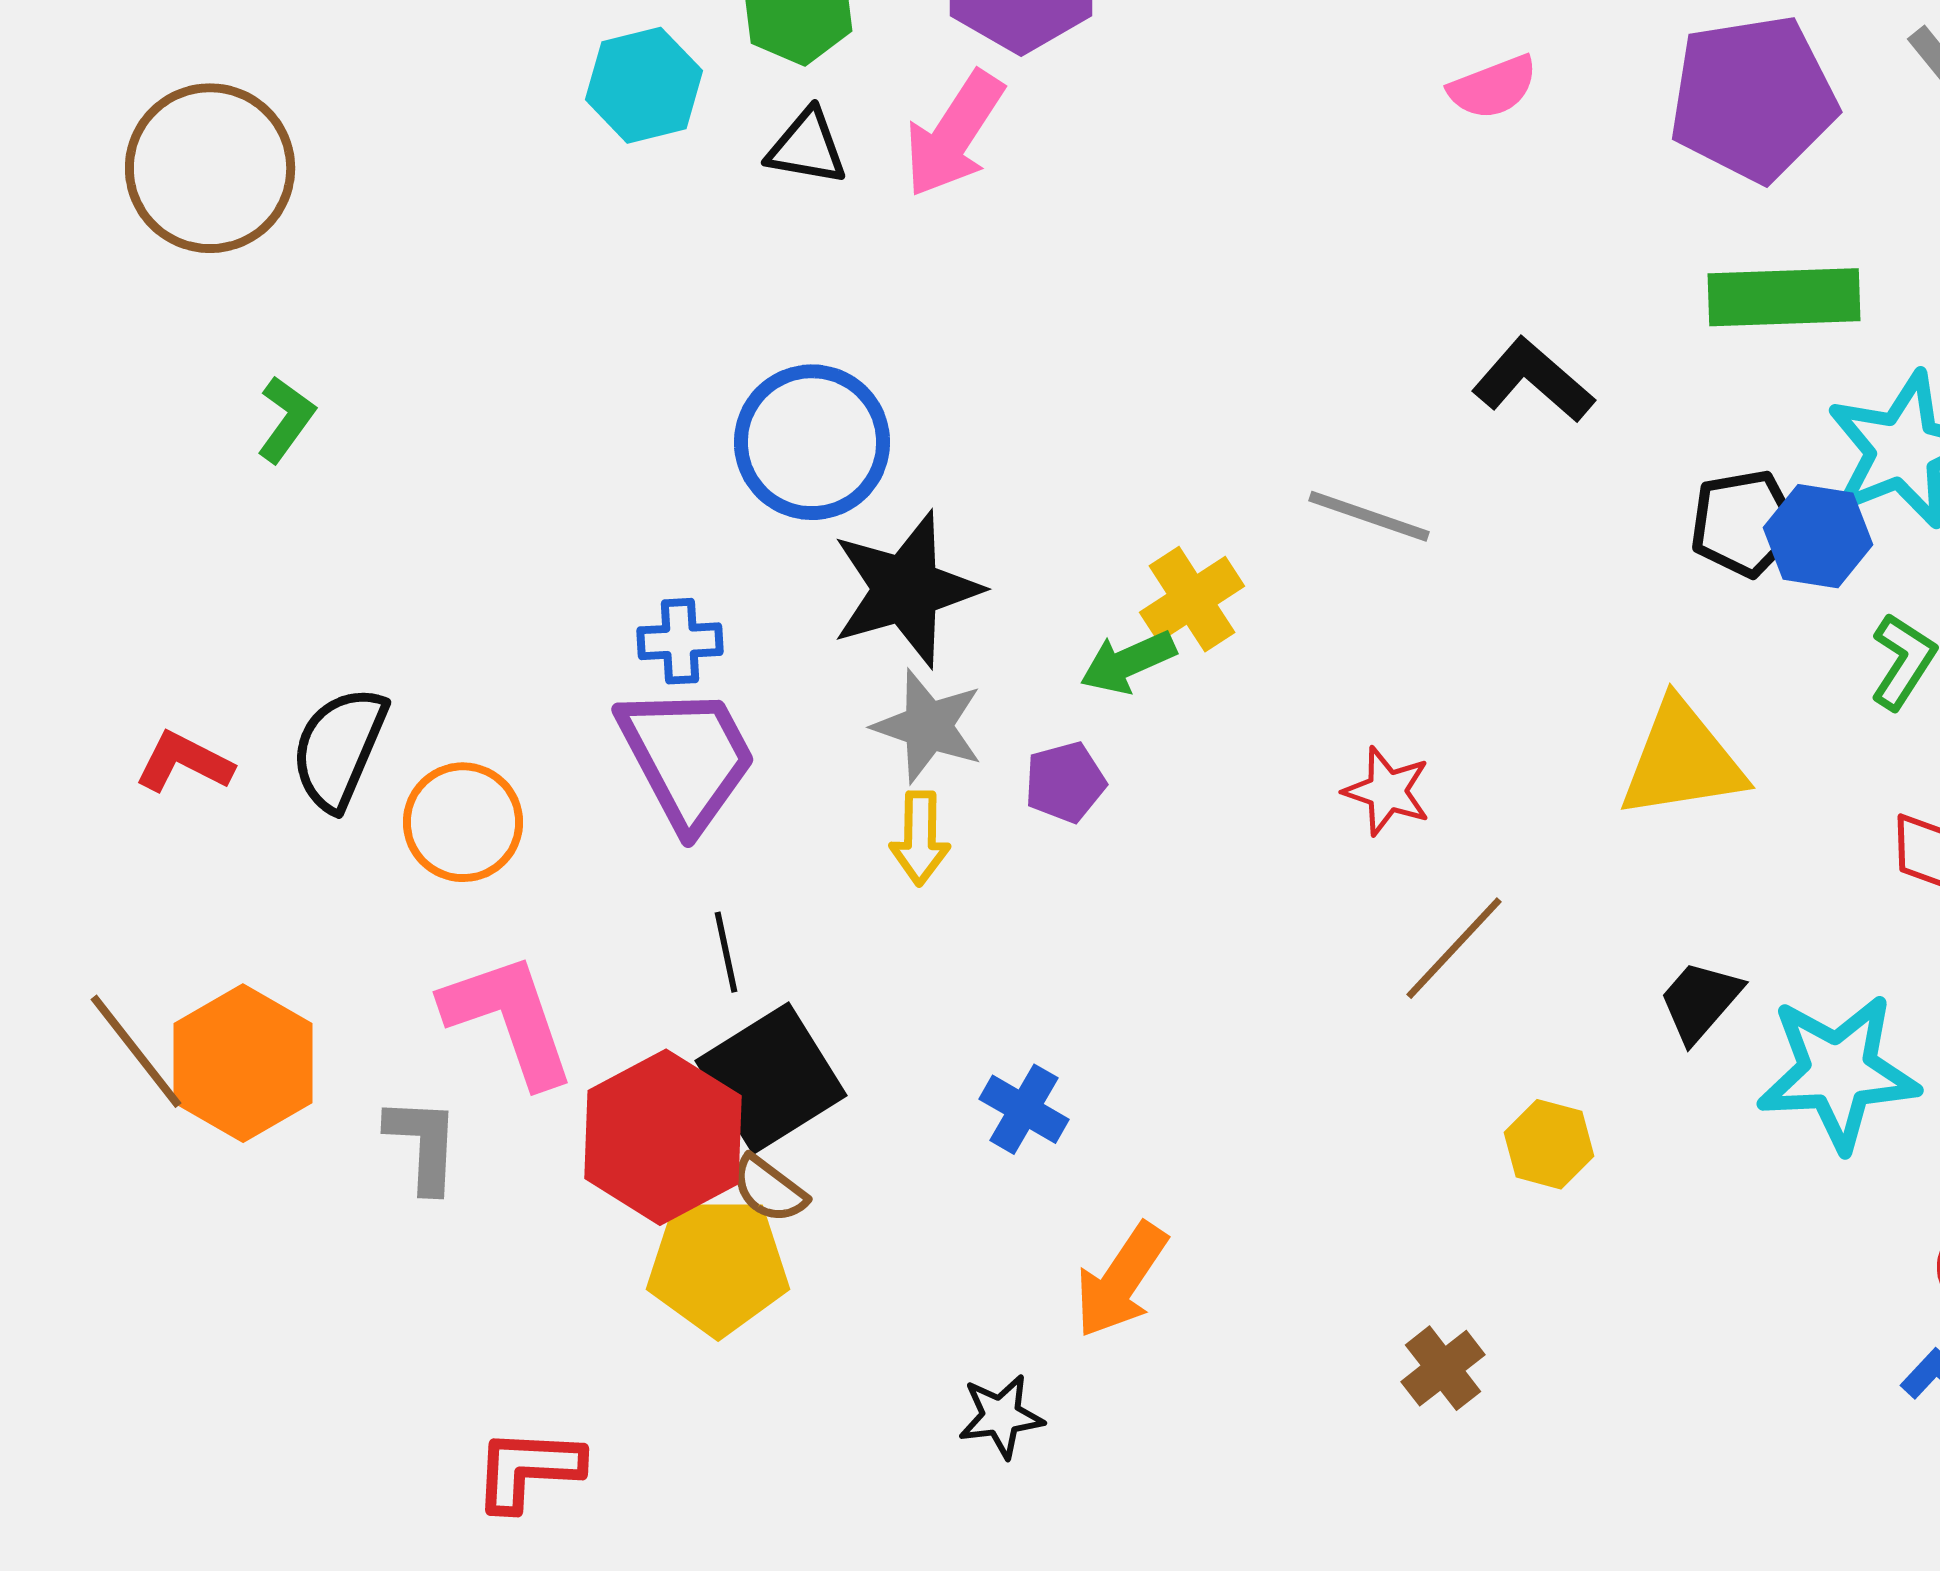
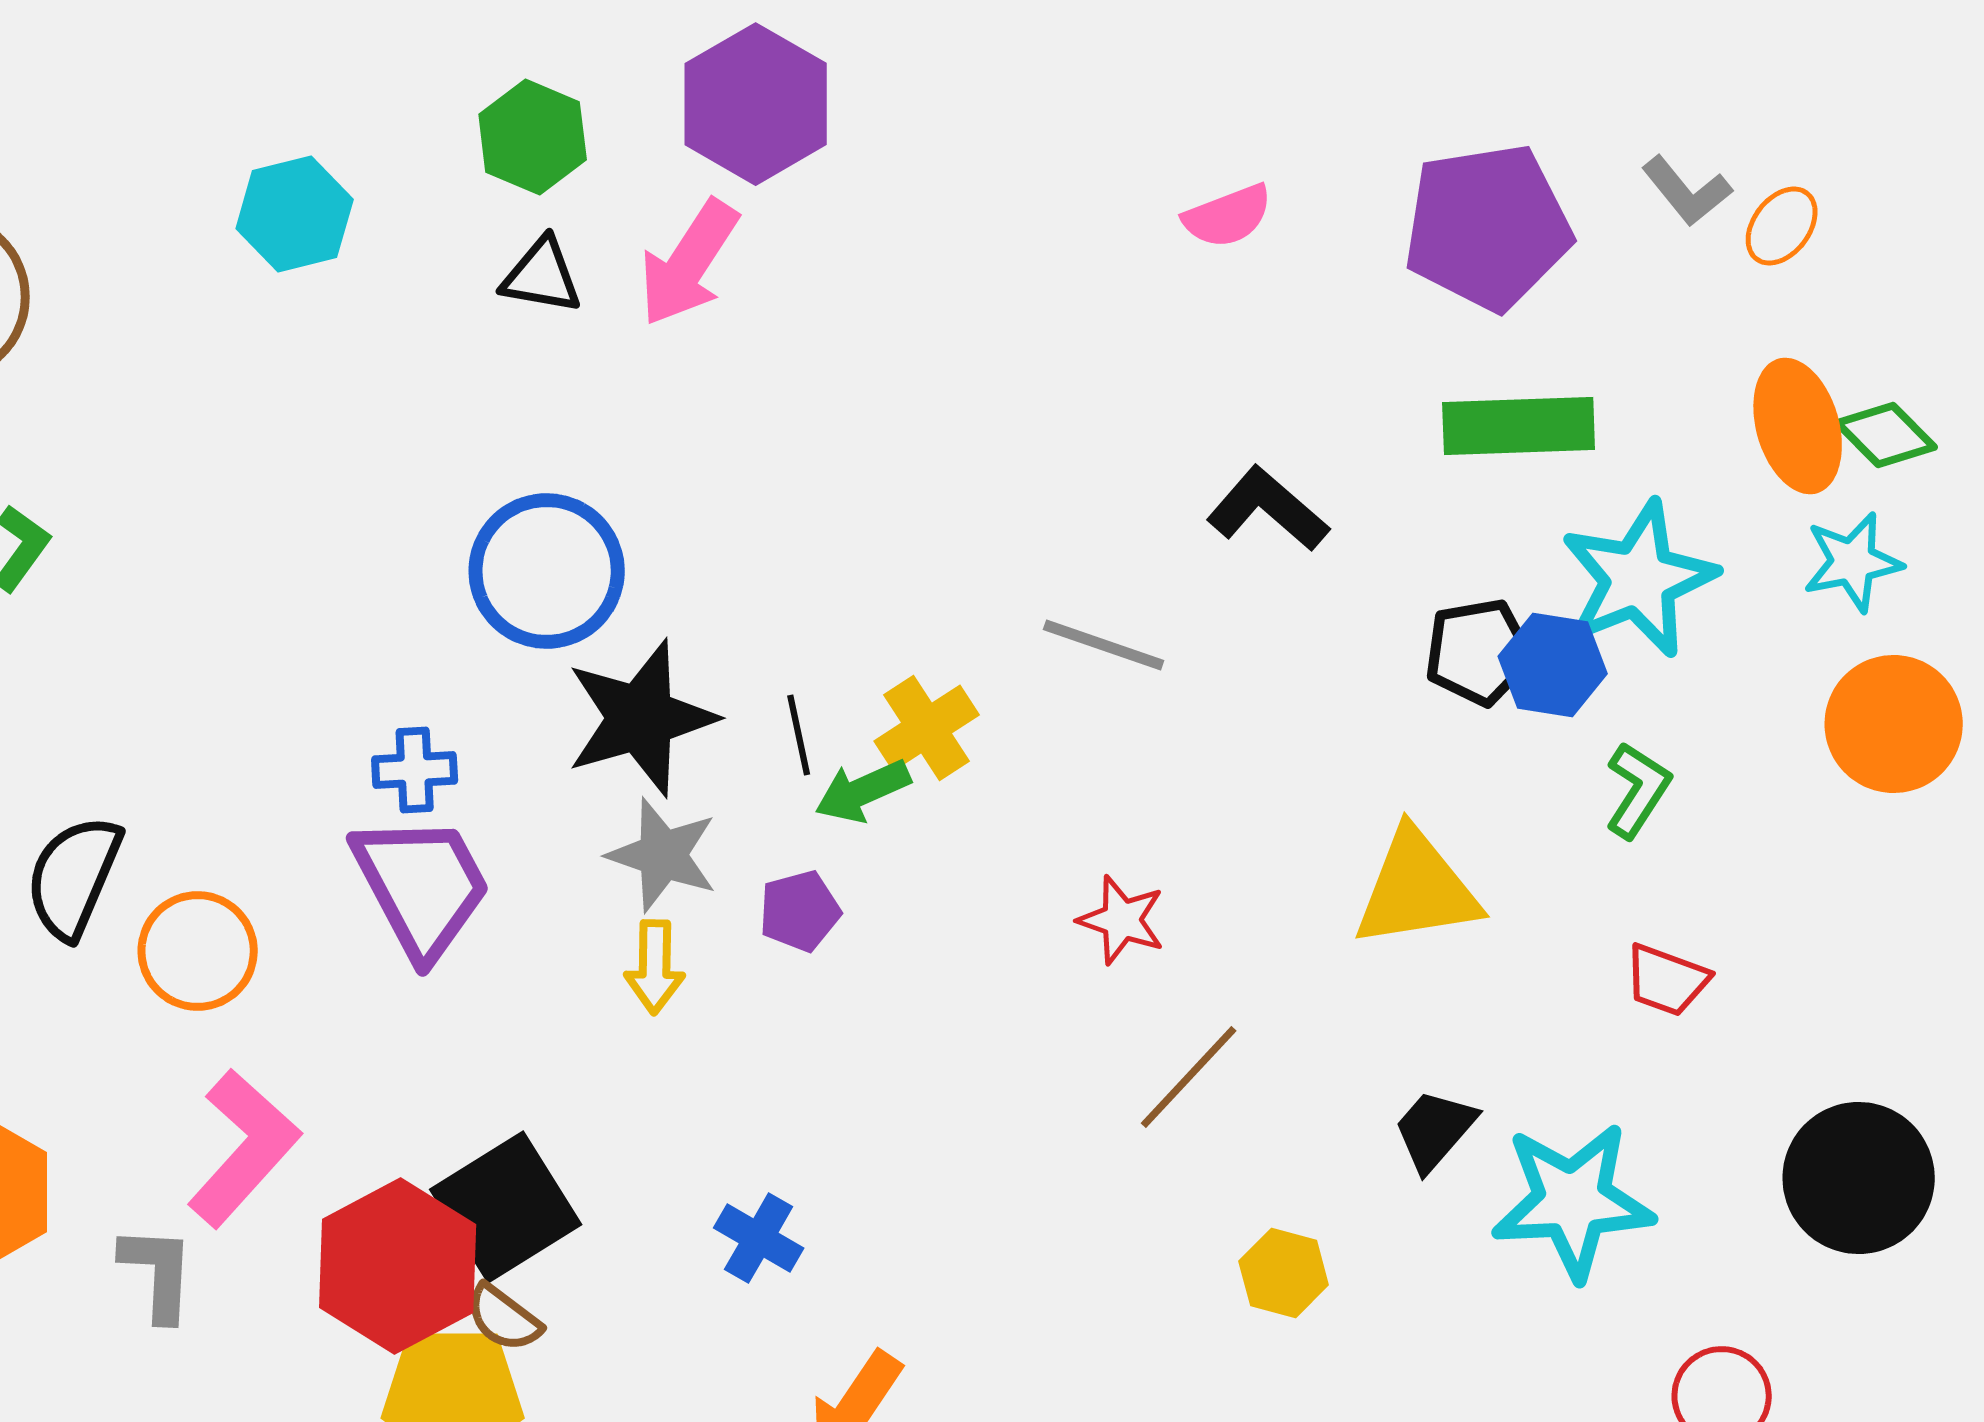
cyan hexagon: (644, 85) -> (295, 214), moved
black line: (726, 952) -> (799, 735), moved
pink L-shape: (509, 1019) -> (244, 1148), turned 61

